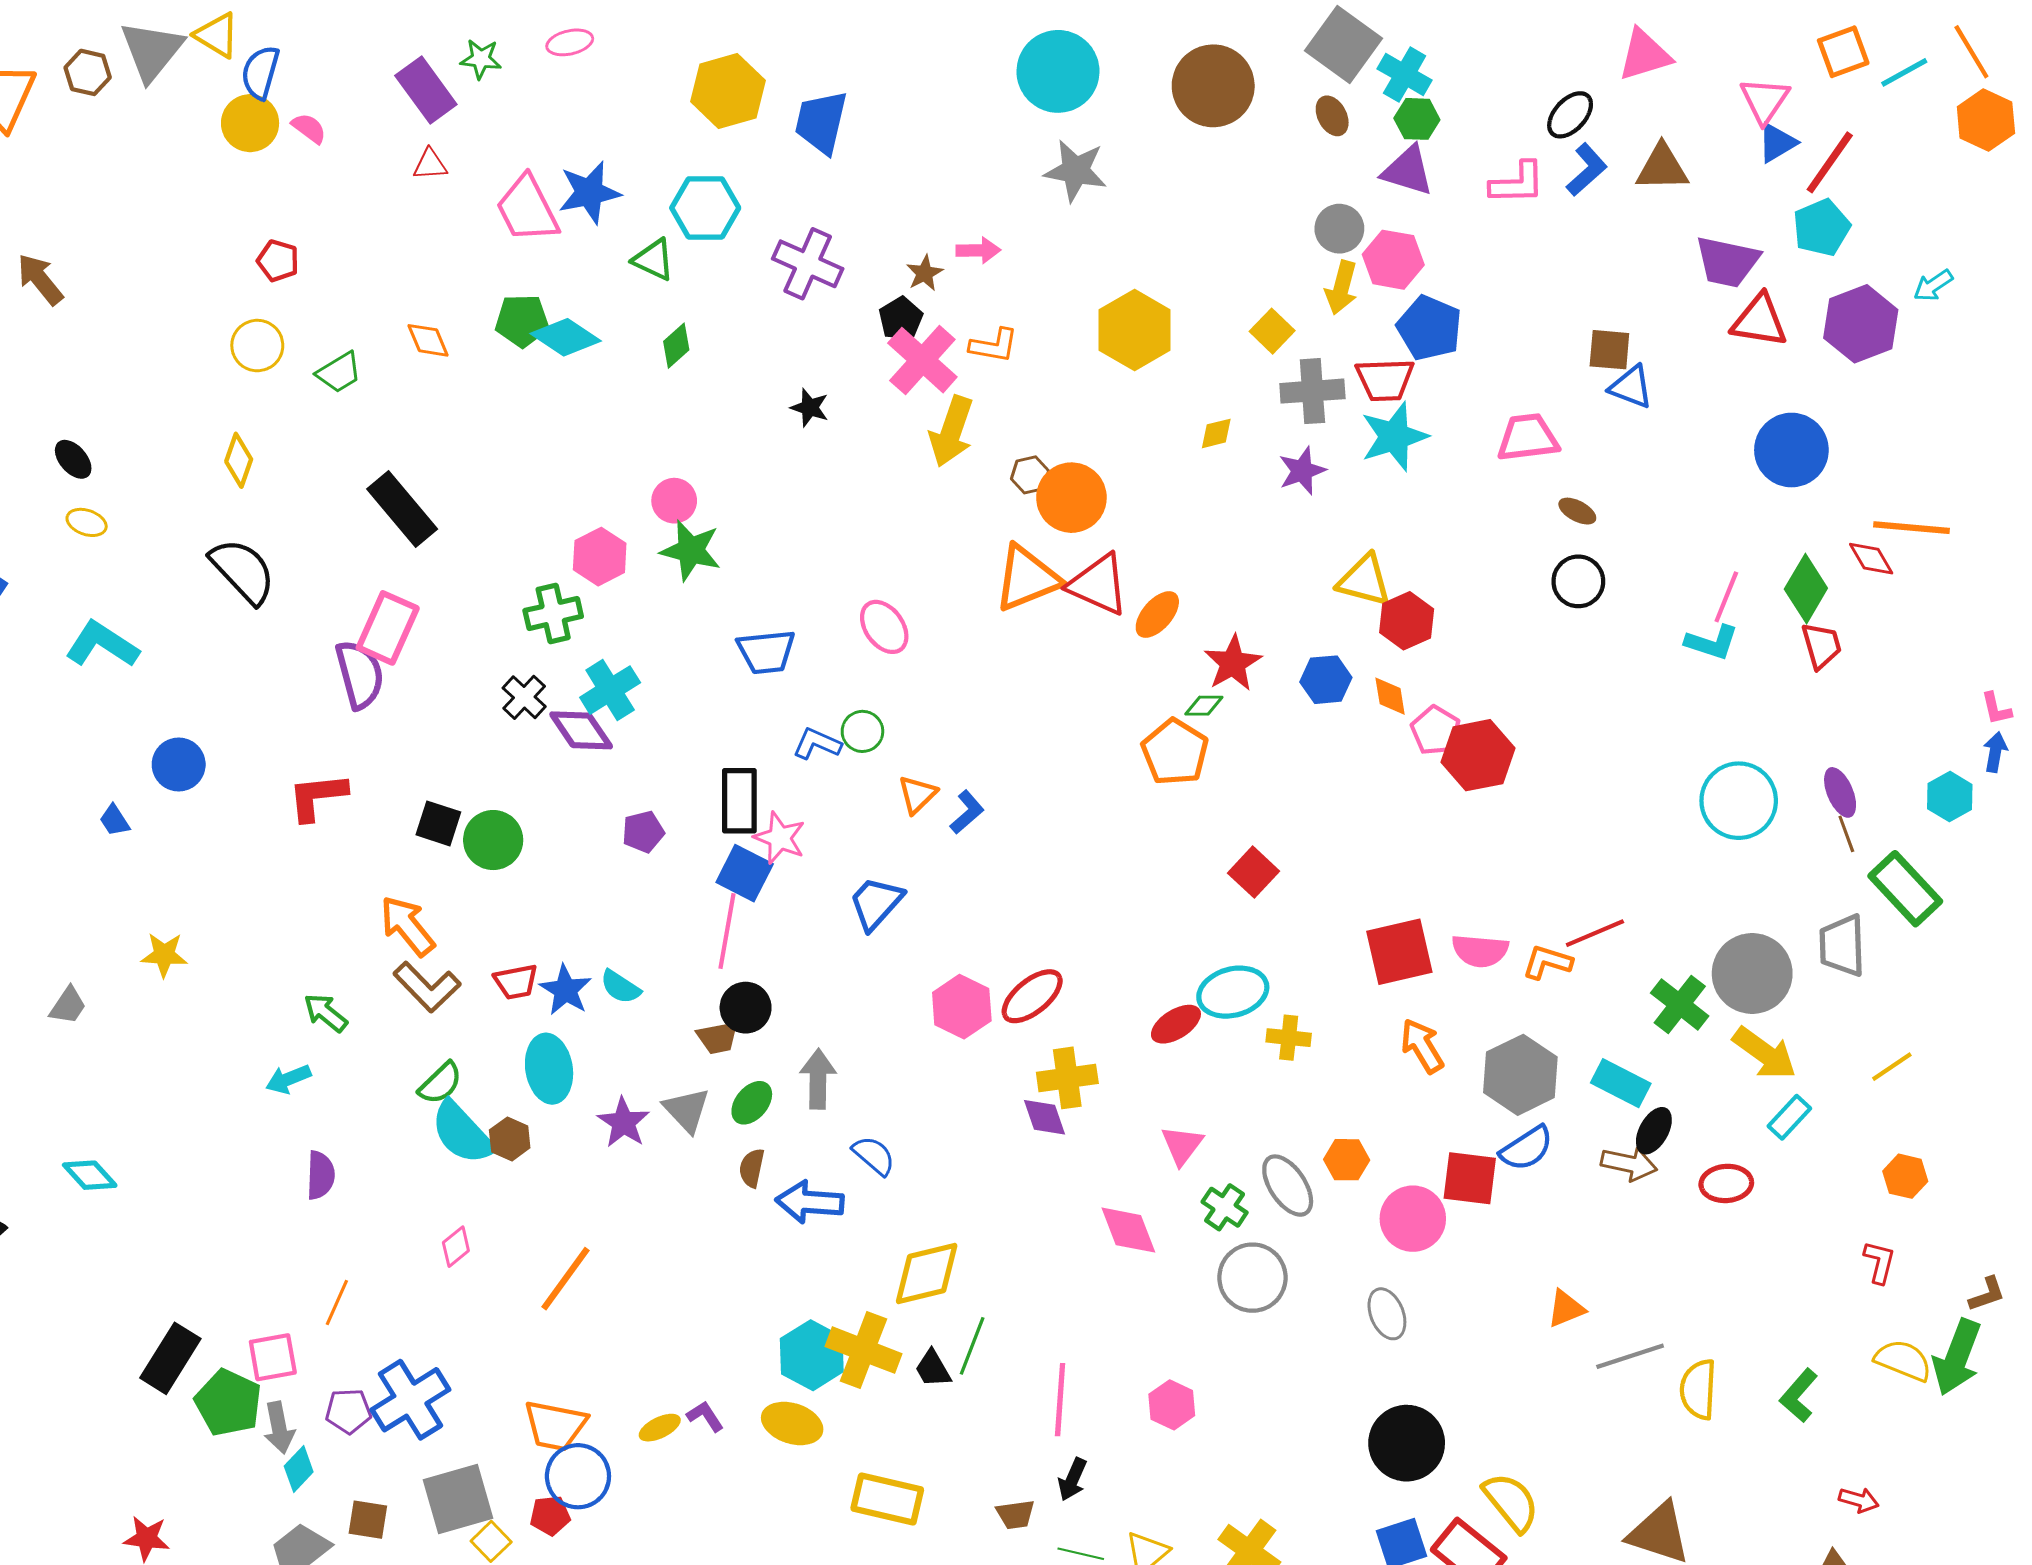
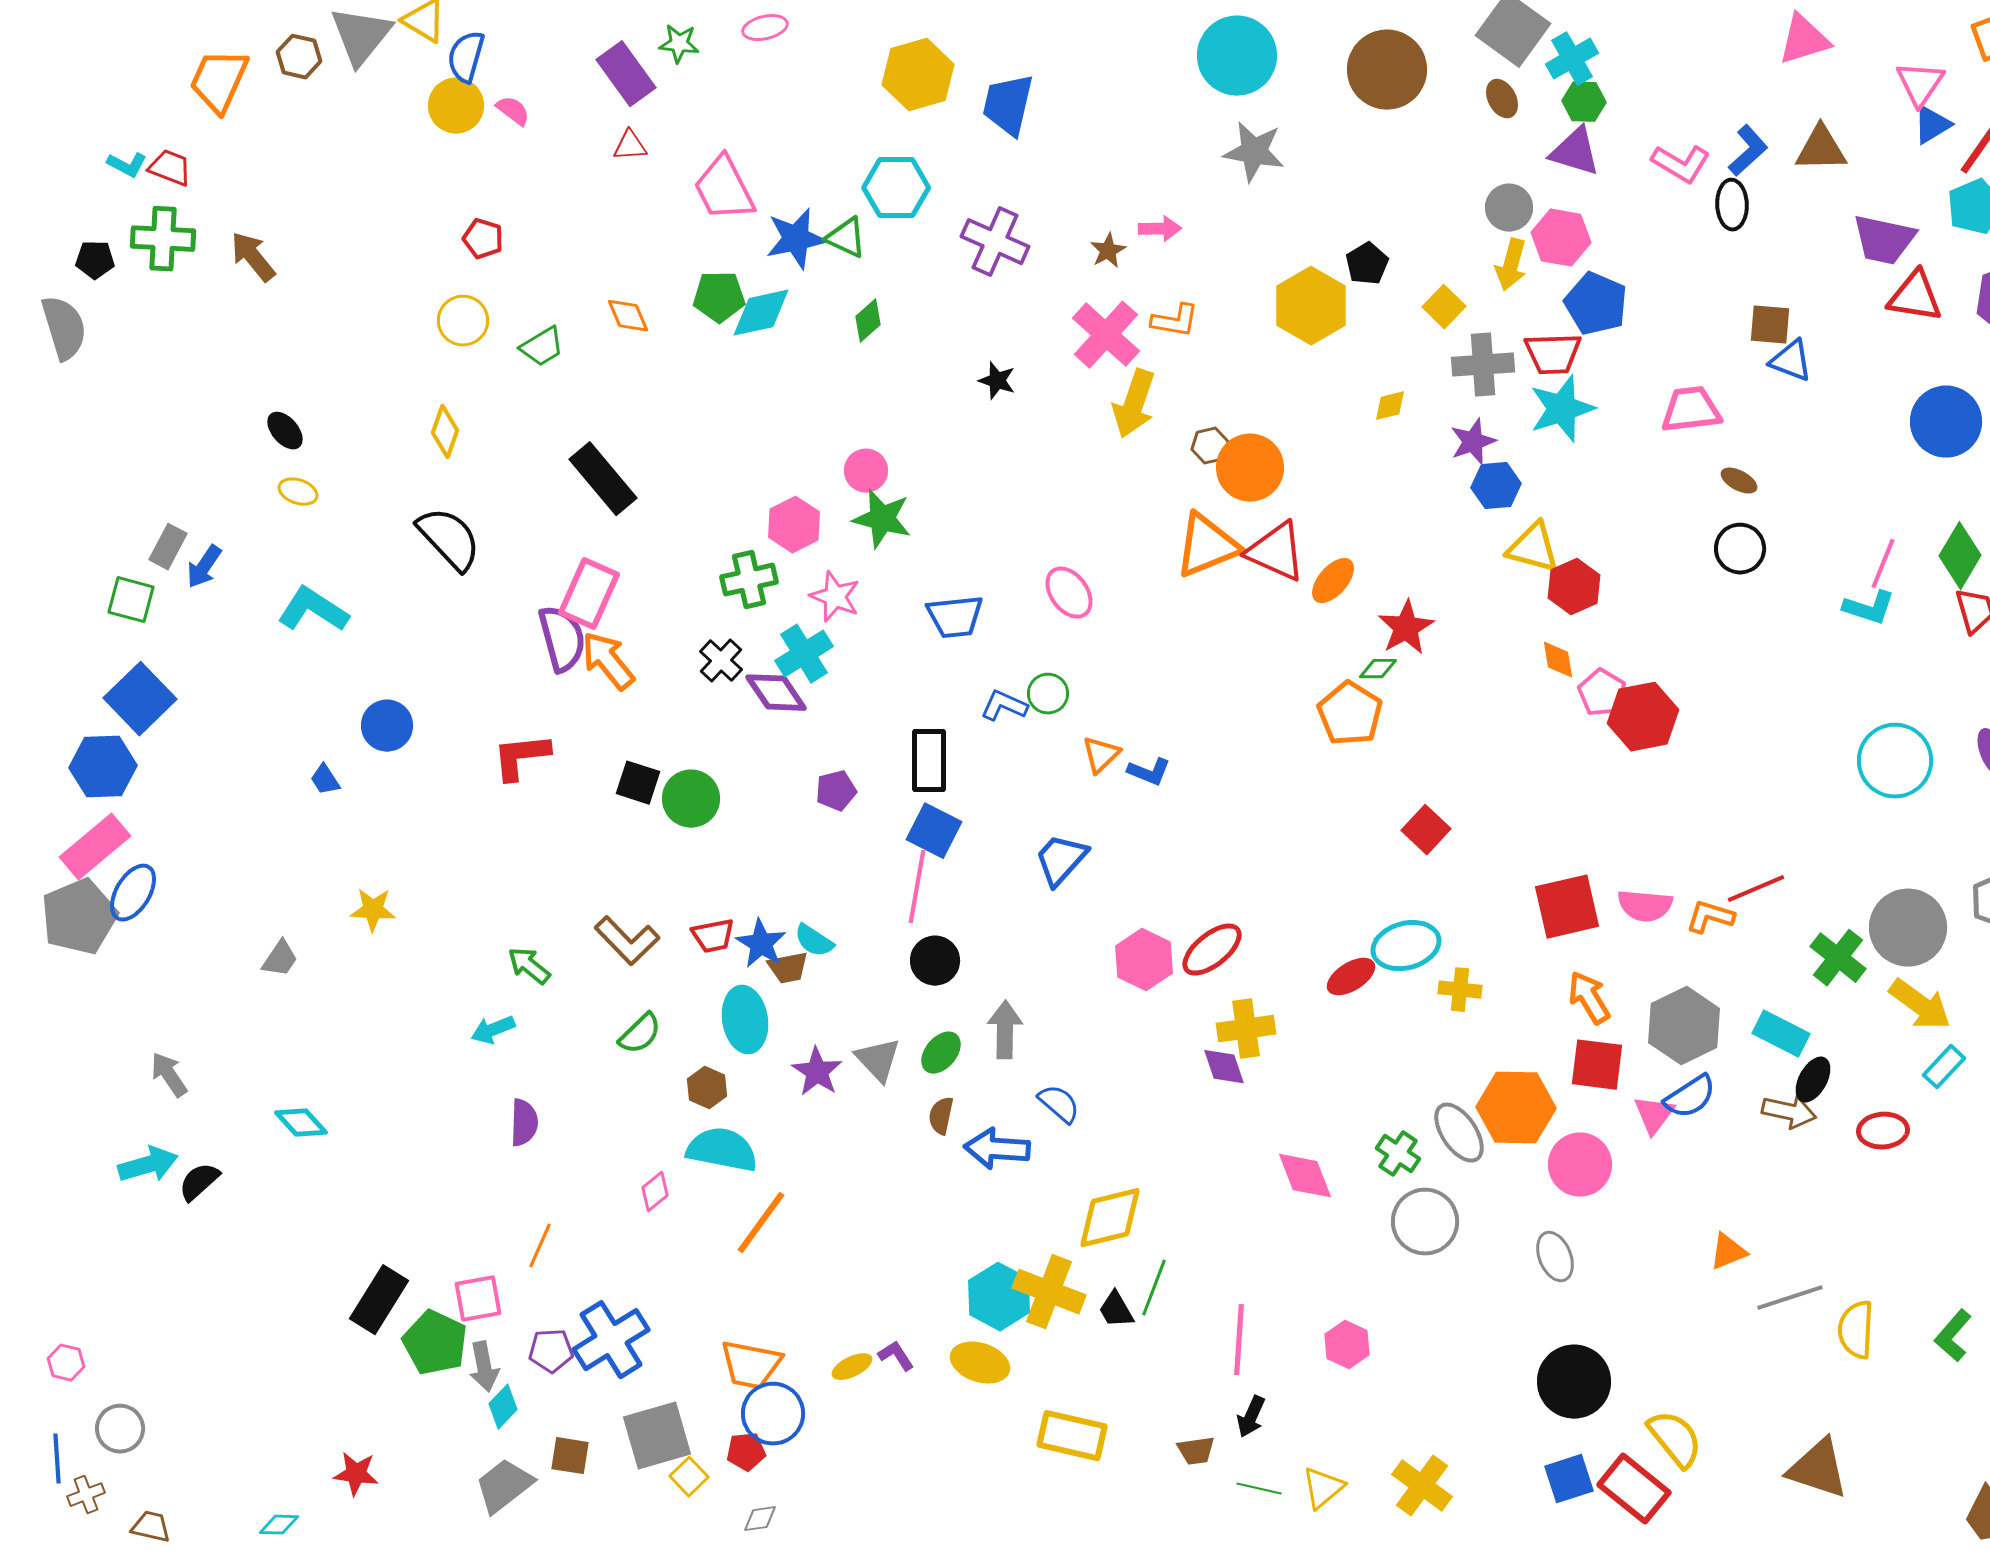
cyan cross: (1405, 74) -> (1572, 59), turned 30
black ellipse: (1570, 115) -> (1732, 205), moved, turned -45
pink L-shape: (1517, 183) -> (1681, 164), turned 32
blue star: (589, 192) -> (796, 239), moved
black pentagon: (901, 319) -> (1367, 264), moved
cyan diamond: (566, 337) -> (761, 313), turned -46
blue hexagon: (1326, 680) -> (1496, 486), moved
blue L-shape: (967, 812) -> (1149, 772), turned 63
pink star: (780, 838) -> (835, 597), moved
orange arrow: (407, 926) -> (608, 661), moved
brown trapezoid: (718, 1038) -> (788, 968), moved
cyan semicircle: (462, 1133) -> (722, 1150), moved, turned 144
pink triangle: (1182, 1145) -> (1654, 1115), moved
orange hexagon: (1347, 1160) -> (1516, 1108), size x1.8
red square: (1470, 1178) -> (1597, 1065), moved

